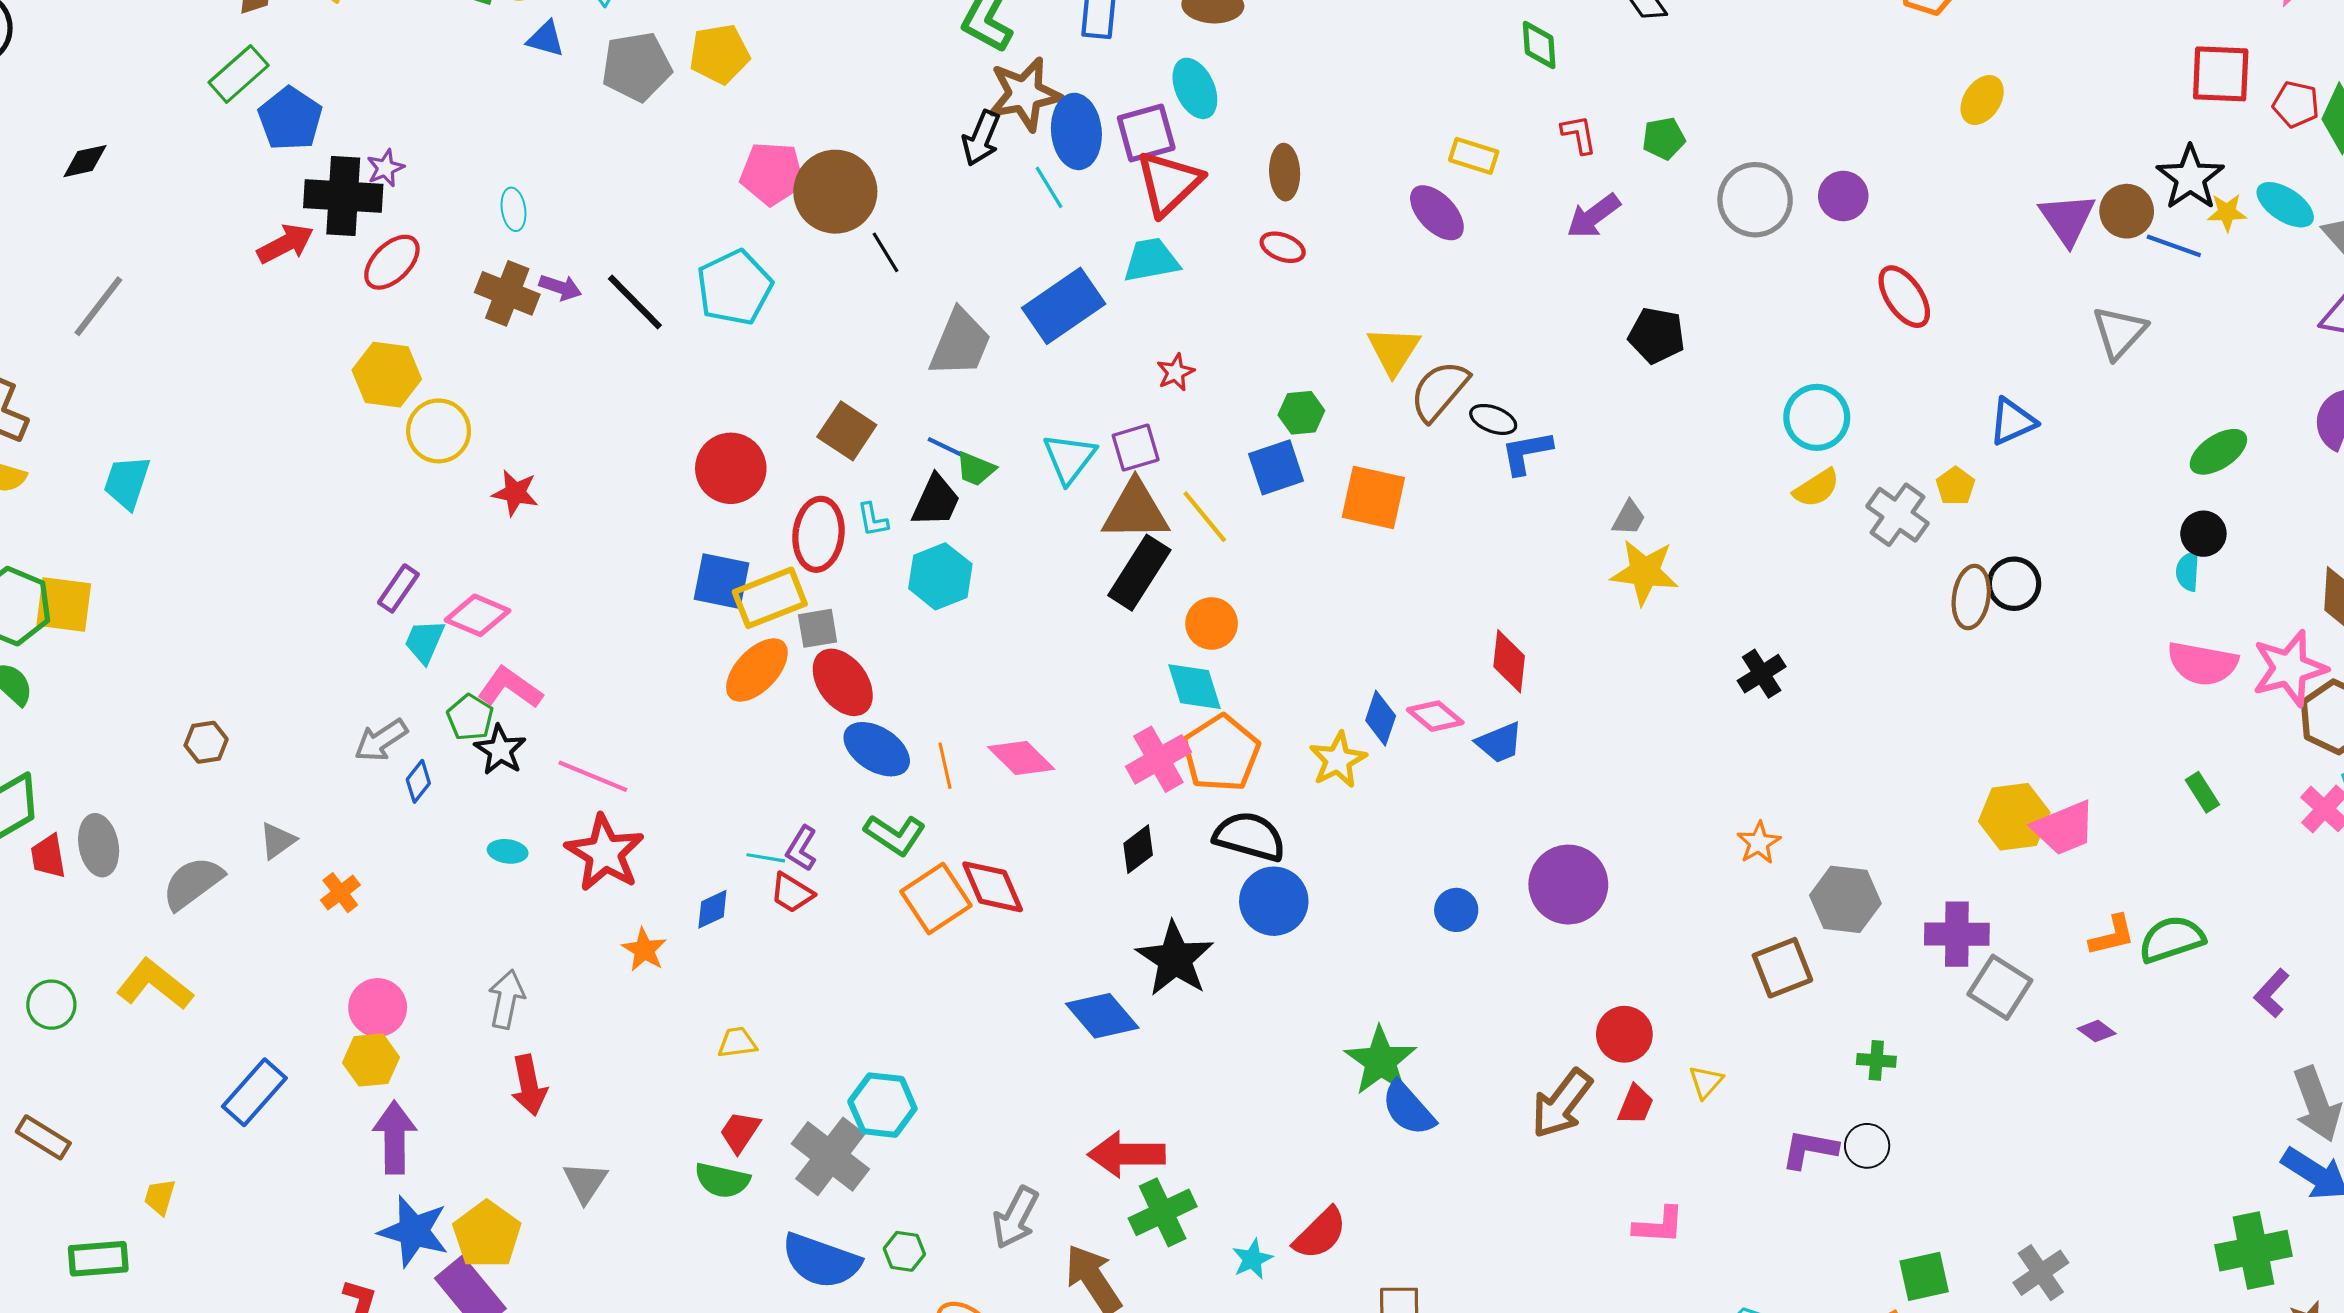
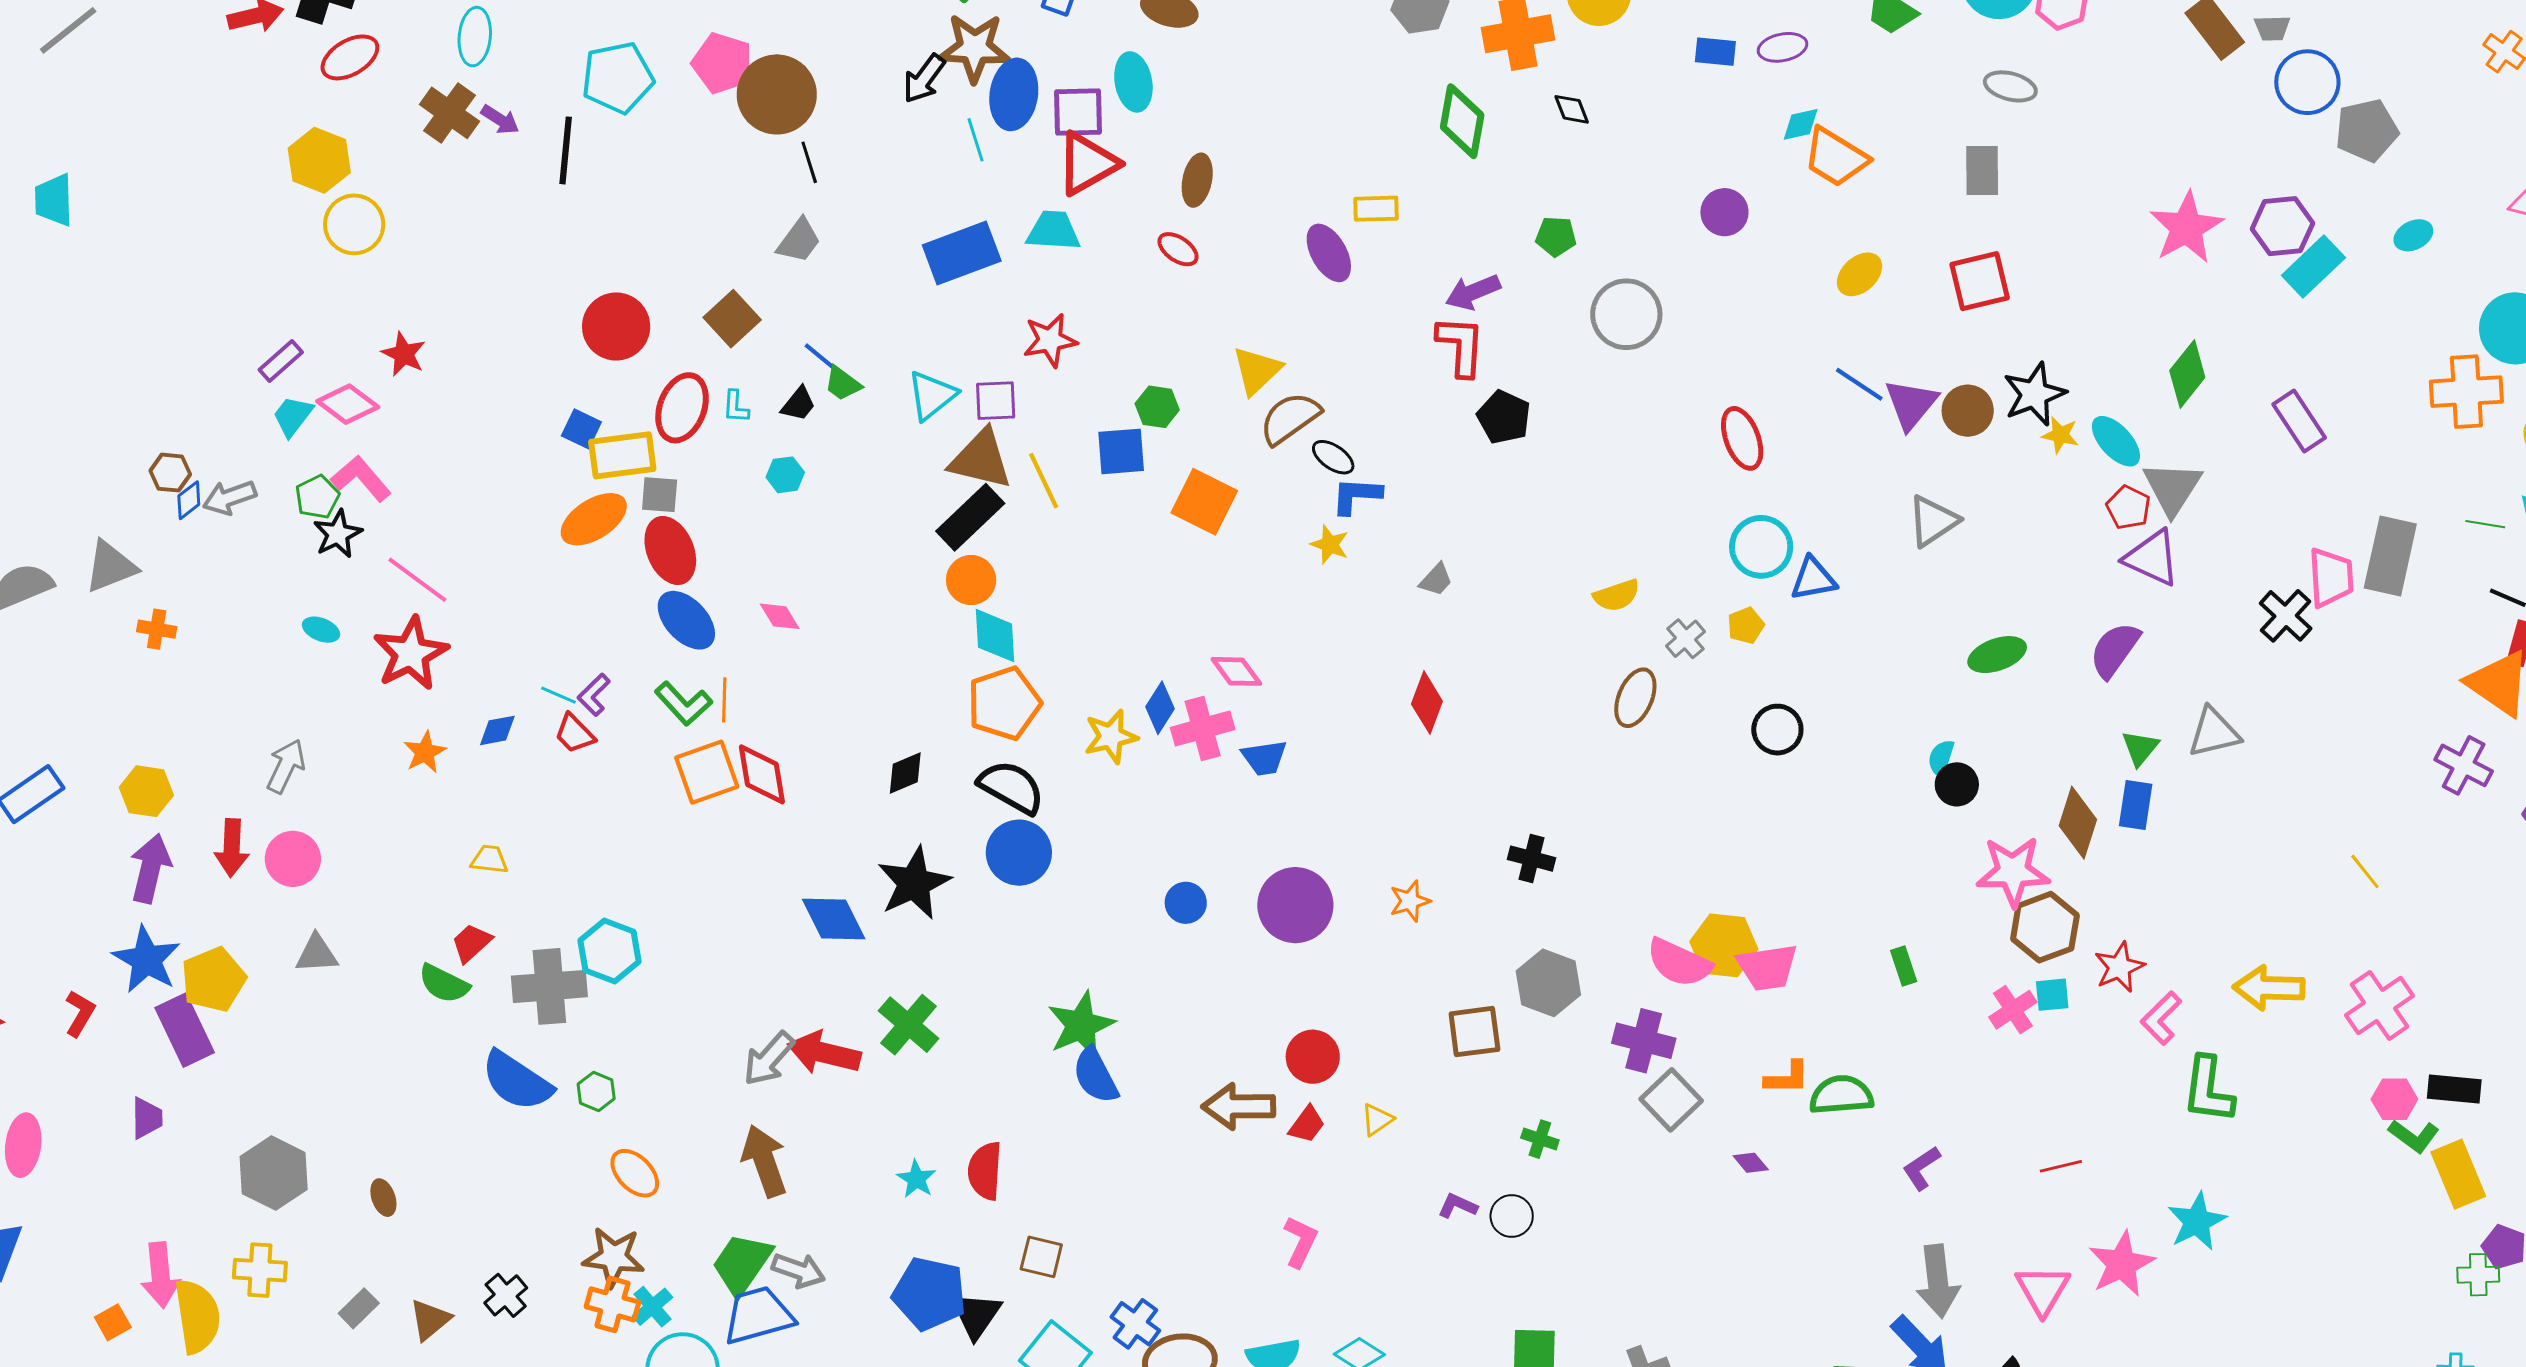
green diamond: (1539, 45) -> (1462, 121), size x1.5
red square: (2221, 74) -> (1980, 281), moved, turned -30
red pentagon: (2296, 104) -> (2128, 507), moved
red L-shape: (1579, 134) -> (1461, 346), moved, size x1.6
yellow rectangle: (1474, 156) -> (1376, 209), turned -33
purple circle: (1843, 196) -> (1724, 212), moved
cyan ellipse: (514, 209) -> (475, 37), size x1.4
blue line: (2174, 246) -> (1859, 384), moved
cyan pentagon: (734, 288) -> (618, 78), moved
black line: (635, 302) -> (566, 150), turned 36
gray trapezoid: (960, 343) -> (799, 241), moved, size x0.7
red star: (1176, 372) -> (1050, 340), size x1.5
cyan circle: (1817, 417) -> (1761, 547), moved
cyan trapezoid: (127, 482) -> (54, 200), turned -34
red star: (515, 493) -> (404, 354), moved
black trapezoid: (936, 501) -> (799, 404), size x0.7
gray cross: (1898, 515) -> (1685, 639), size x0.7
black circle: (2203, 534) -> (1957, 784), moved
yellow star: (1645, 572) -> (1330, 545), moved, size x0.6
cyan hexagon: (940, 576) -> (785, 475), size x0.6
blue square: (721, 581) -> (581, 429), size x0.7
brown ellipse: (1971, 597) -> (1635, 698), moved
orange circle: (1212, 623) -> (971, 580), moved
red diamond: (1509, 661) -> (1427, 703), moved
pink semicircle: (2202, 664) -> (1679, 963), moved
black cross: (1762, 674) -> (1531, 859), moved, turned 33
pink diamond: (1435, 716) -> (1236, 671), moved
brown hexagon: (206, 742) -> (170, 473), moved
pink diamond: (1021, 758) -> (780, 616), moved, size x0.7
pink cross: (1158, 759) -> (1203, 728), moved
orange line: (945, 766) -> (724, 700), moved
blue diamond: (418, 781) -> (189, 500), moved
gray triangle: (277, 841) -> (110, 567), size x1.5
orange star: (1759, 843) -> (1410, 901), moved
orange cross: (340, 893) -> (157, 629), turned 33
pink circle: (378, 1008) -> (293, 859), moved
red arrow: (529, 1085) -> (232, 848), moved
brown arrow: (1562, 1104) -> (1239, 1106), turned 38
purple L-shape: (1809, 1149) -> (1458, 1206), size x0.7
gray cross: (830, 1156) -> (549, 986), turned 34
gray triangle: (585, 1182) -> (317, 954), turned 39
green cross: (1163, 1212) -> (908, 1025), moved, turned -38
gray arrow: (1016, 1218) -> (769, 1059), moved
pink L-shape: (1659, 1225) -> (1300, 1242), turned -82
red semicircle: (1320, 1233) -> (985, 1171), turned 124
cyan star: (1252, 1259) -> (916, 1179), turned -30

